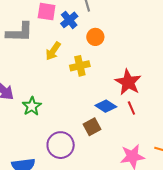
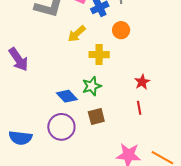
red star: (128, 82) -> (142, 82), size x0.6
green star: (32, 106) -> (92, 86), moved
blue diamond: (106, 106) -> (67, 96), moved

